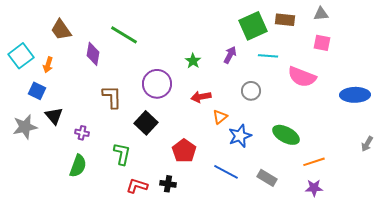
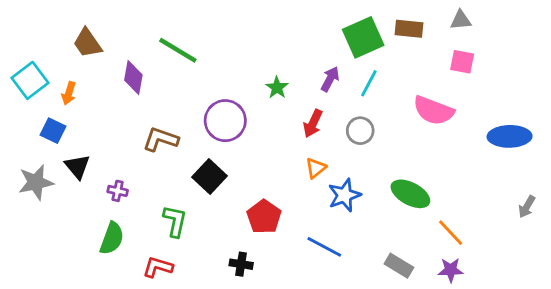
cyan line: (268, 56) -> (369, 83), moved, turned -66
brown L-shape: (112, 97) -> (161, 139), turned -70
red arrow: (201, 97) -> (313, 123), moved, turned -54
orange line: (314, 162) -> (451, 233), turned 65
gray rectangle: (267, 178) -> (399, 266), moved
red L-shape: (137, 186) -> (158, 267), moved

